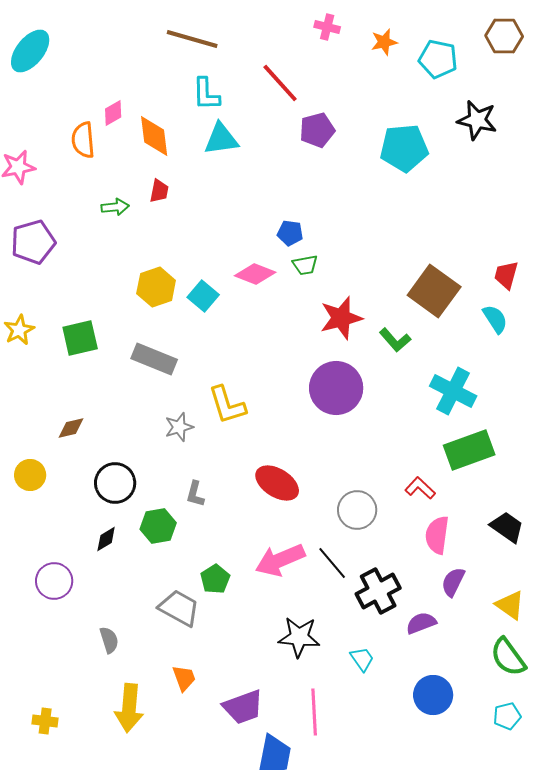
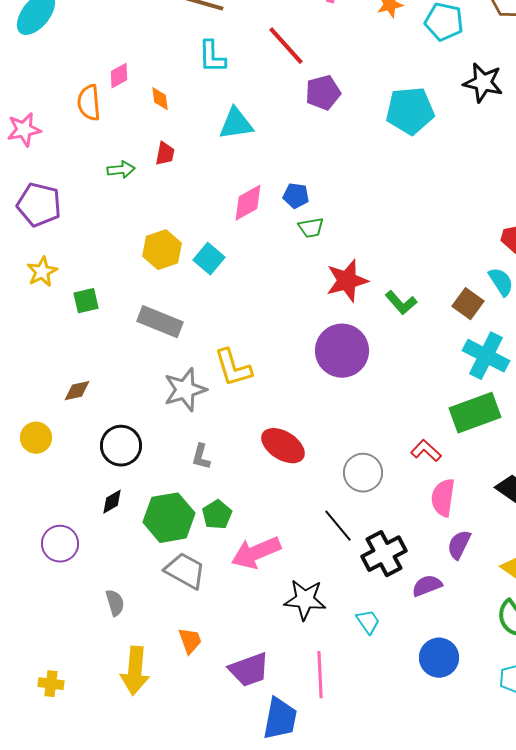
orange diamond: (154, 136) -> (160, 99), size x0.6
cyan triangle: (221, 139) -> (236, 124), moved
purple pentagon: (33, 242) -> (39, 205), turned 30
pink diamond: (255, 274) -> (248, 203), moved, turned -51
brown square: (434, 291) -> (468, 304), moved, size x0.6
yellow star: (19, 330) -> (42, 272), moved
green square: (80, 338) -> (86, 301), size x0.7
cyan cross: (453, 391) -> (486, 356), moved
gray star: (179, 427) -> (185, 390), size x1.5
green hexagon: (158, 526) -> (169, 518), moved, size x1.4
pink arrow: (280, 560) -> (256, 553), moved
green pentagon: (215, 579) -> (217, 515), moved

